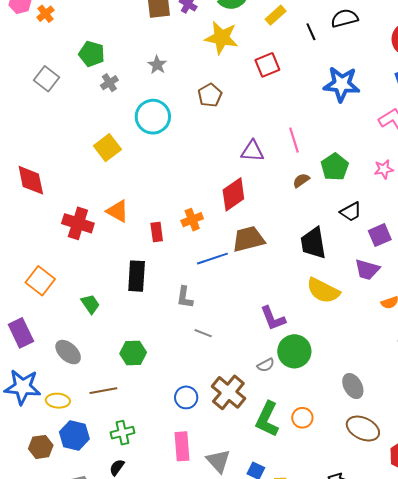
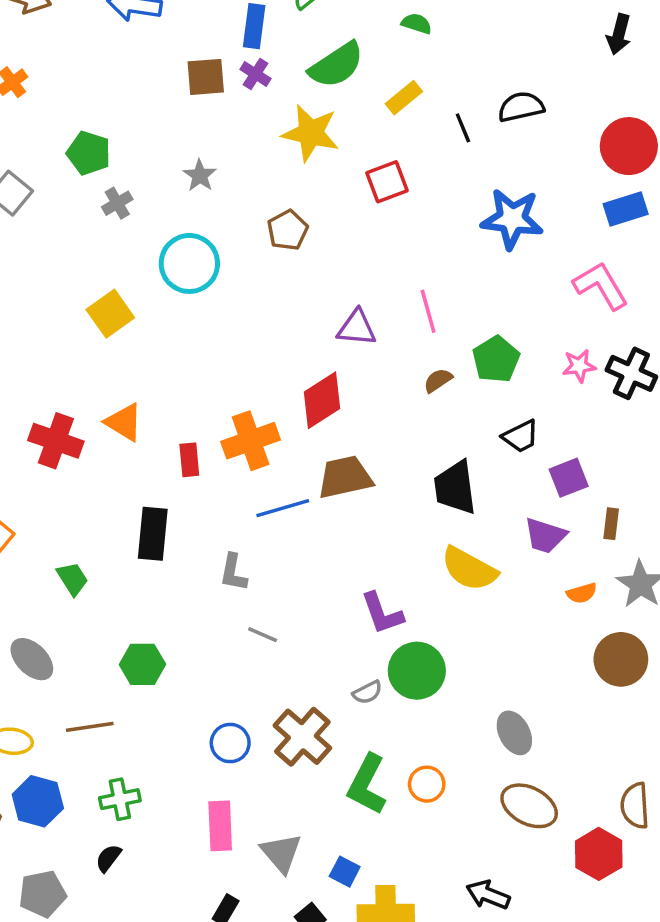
orange cross: (192, 220) -> (251, 441), size x1.5

